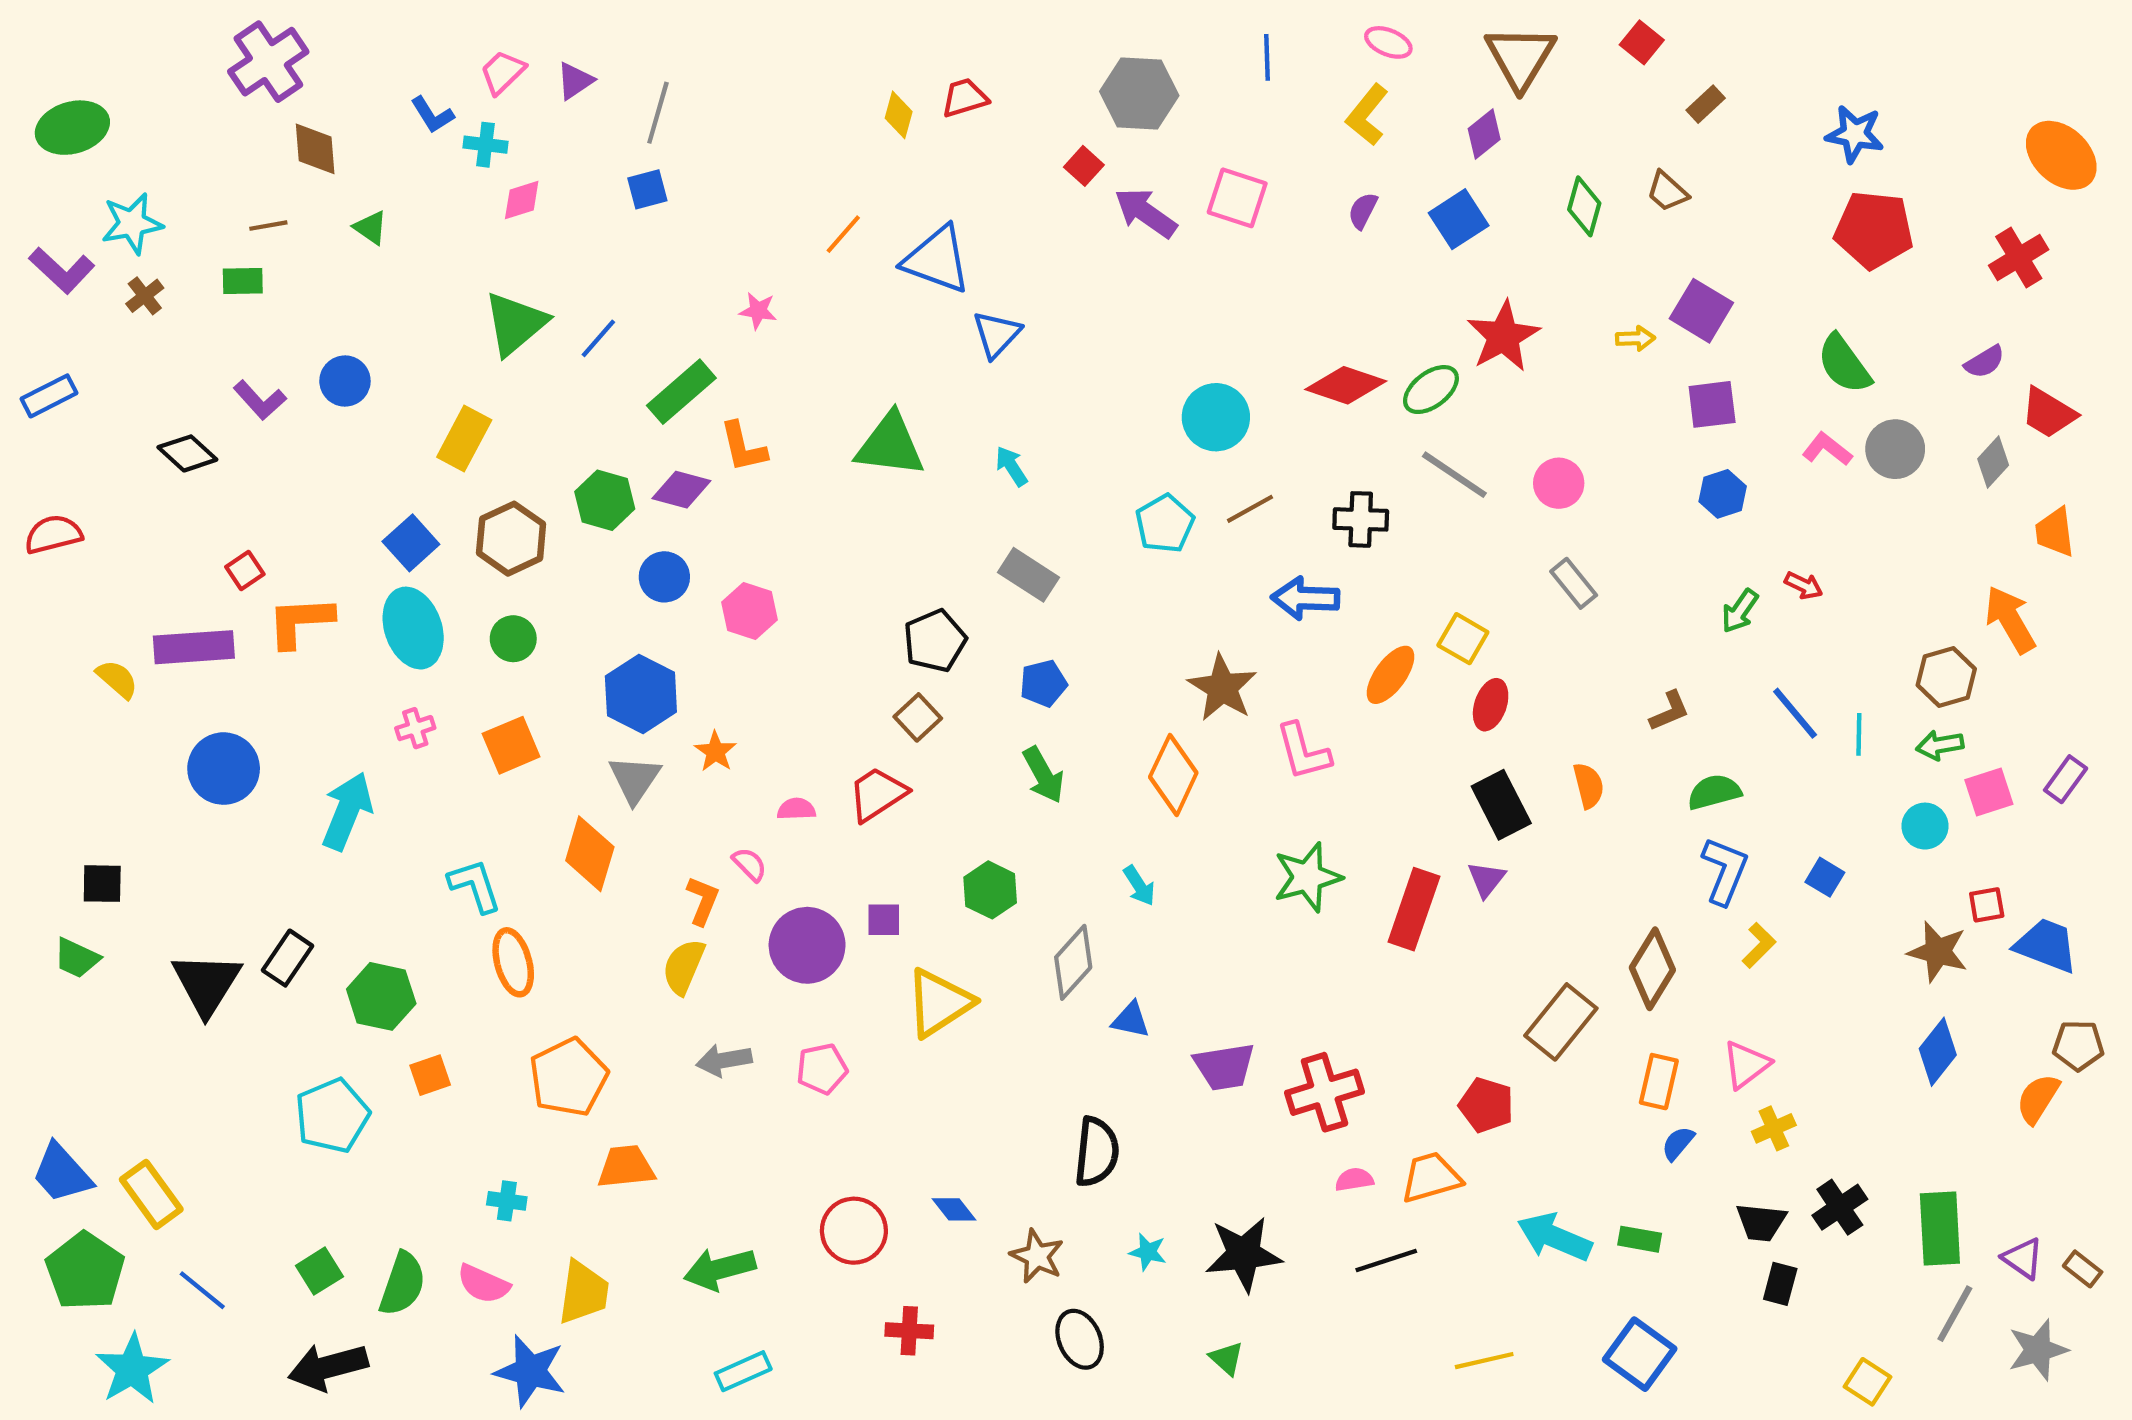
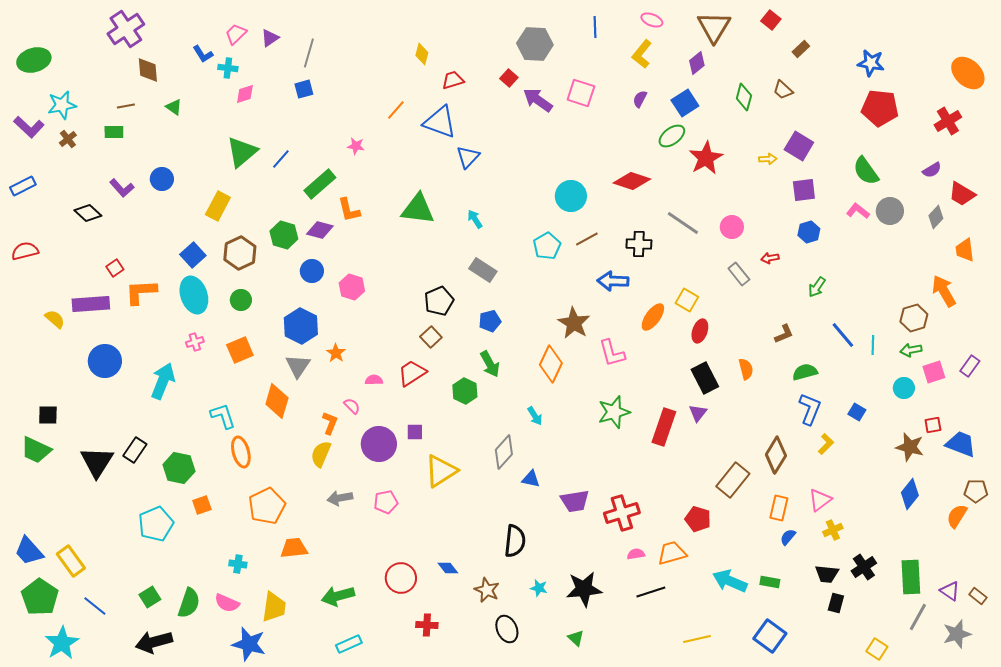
red trapezoid: (965, 98) -> (453, 80), moved
green ellipse: (1431, 390) -> (672, 136), moved
red arrow: (1804, 585) -> (770, 258), moved, turned 144
green hexagon: (990, 890) -> (465, 391), moved
green trapezoid: (77, 958) -> (36, 450), size x1.4

